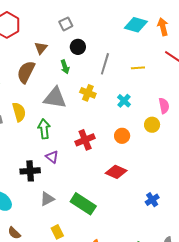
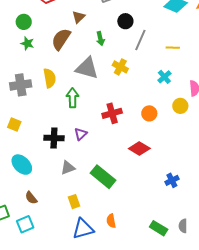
black circle: (78, 47) -> (125, 21), moved
cyan cross: (124, 101) -> (164, 77), moved
purple triangle: (52, 157) -> (81, 134), moved, turned 32

